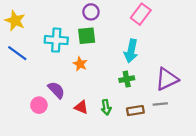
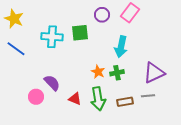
purple circle: (91, 12) -> (102, 15), moved
orange star: (80, 64) -> (98, 72), moved
green arrow: (106, 107) -> (98, 99), size x1.6

